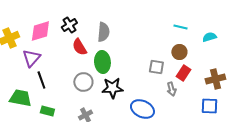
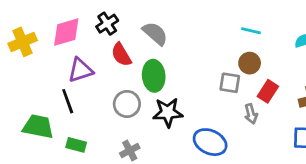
cyan line: (180, 27) -> (251, 31), moved
gray semicircle: (103, 32) -> (155, 33), turned -54
brown circle: (179, 52) -> (250, 63), moved
purple triangle: (31, 58) -> (80, 70), moved, turned 30

